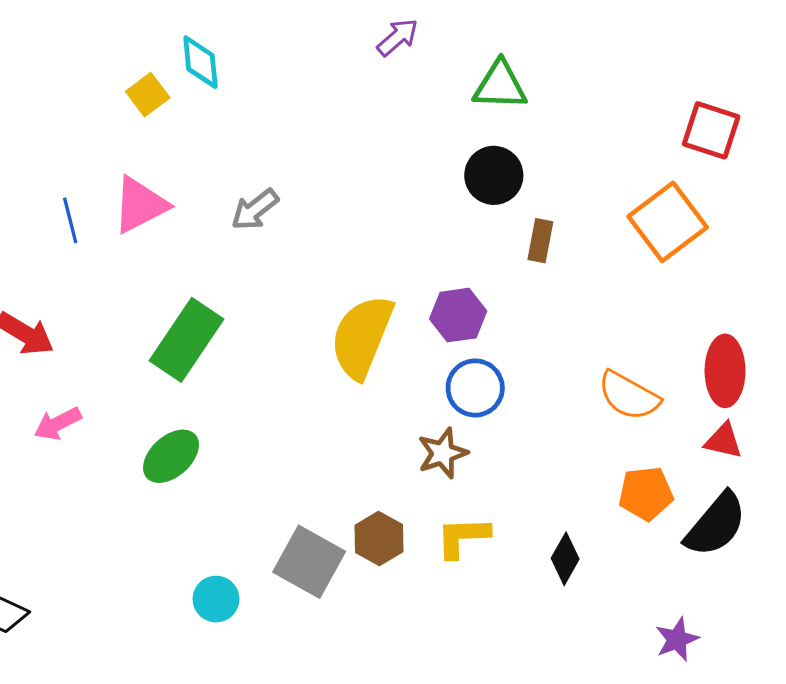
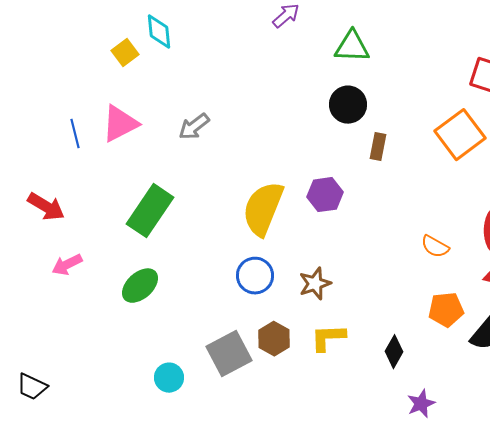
blue circle: (475, 388) -> (255, 276), moved
orange semicircle: (629, 396) -> (435, 247), size x0.7
gray square: (309, 562) -> (229, 354), turned 33
purple star: (677, 639) -> (421, 404), moved

